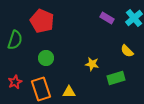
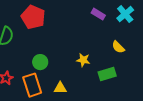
green circle: (46, 58) -> (40, 62), moved

